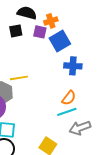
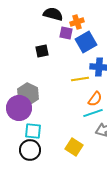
black square: (16, 31) -> (42, 51), moved
yellow line: (19, 78) -> (80, 79), moved

